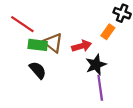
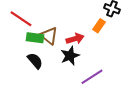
black star: (96, 65) -> (70, 56), moved
purple line: (100, 88) -> (92, 77), turned 65

